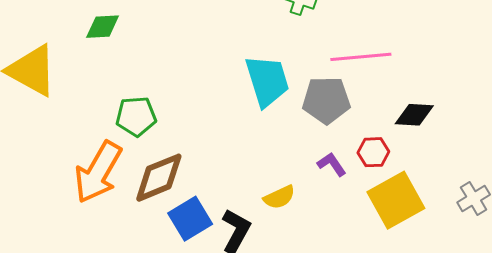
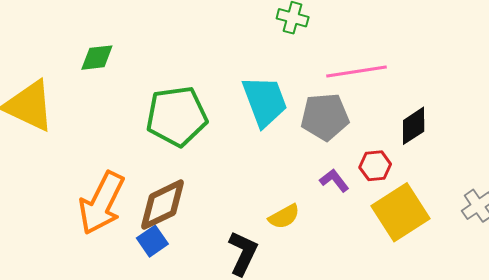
black diamond: (414, 115) -> (414, 126), turned -33
green pentagon: (136, 116) -> (177, 116), moved, size x1.5
blue square: (190, 219) -> (152, 241), moved, size x0.7

